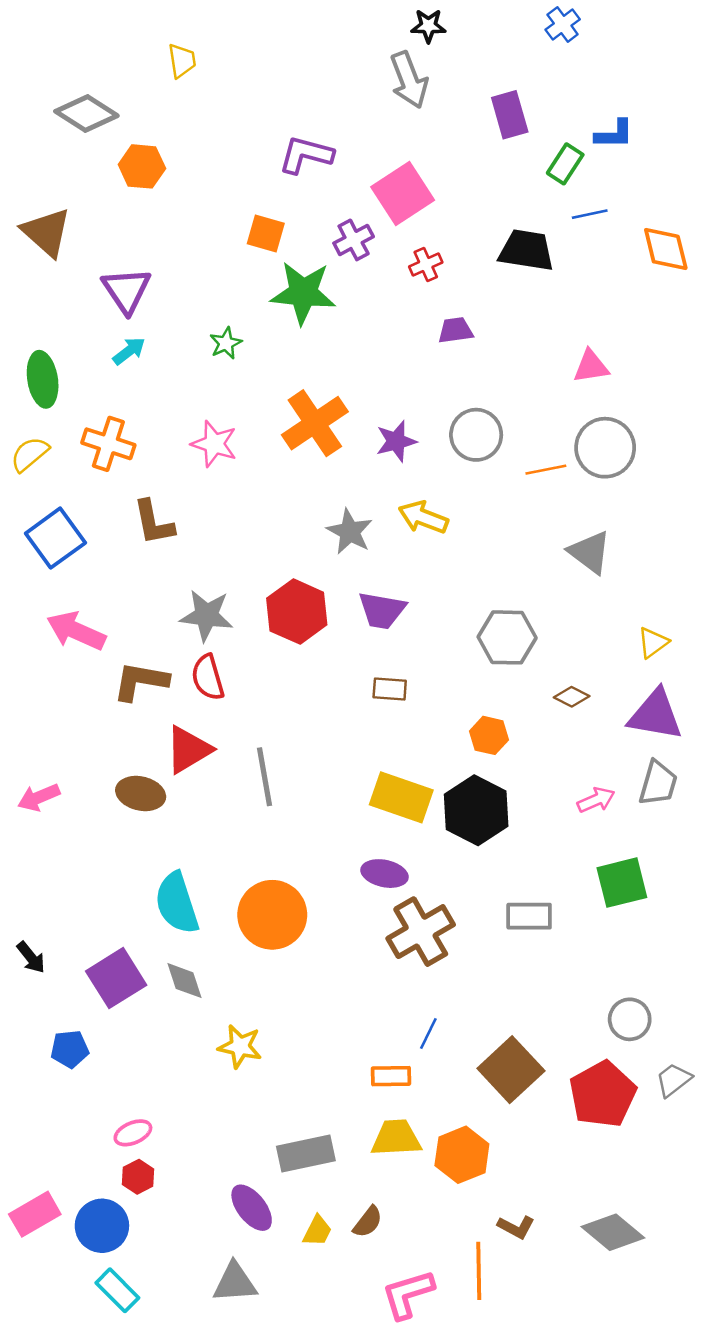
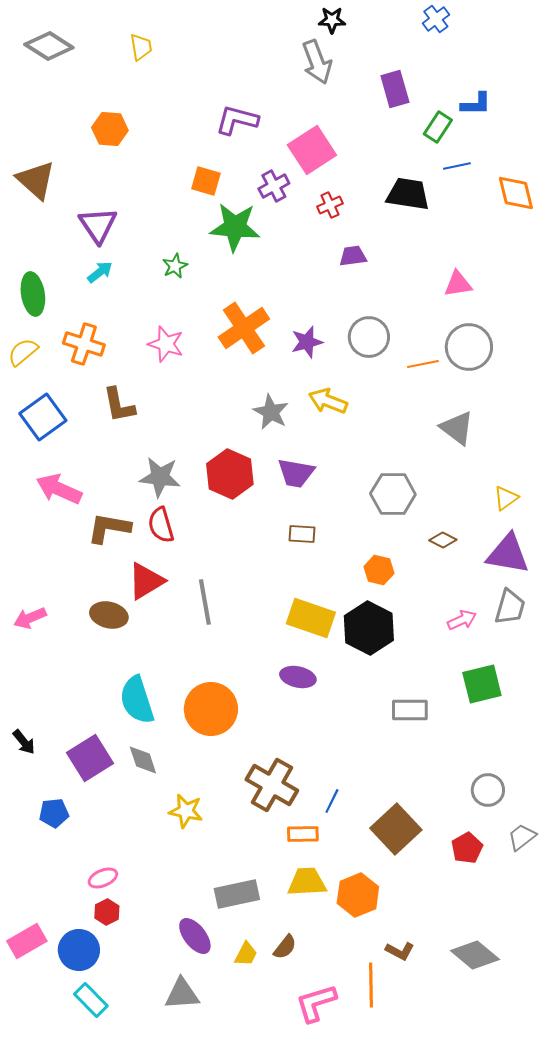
gray diamond: (86, 114) -> (49, 46), moved
brown cross: (421, 932) -> (272, 785), moved, turned -30
red pentagon: (603, 1094) -> (467, 848), size x0.6

